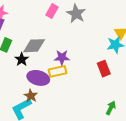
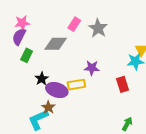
gray diamond: (34, 46) -> (56, 44), moved
purple star: (62, 57) -> (92, 68), moved
black star: (22, 59) -> (42, 79), moved

